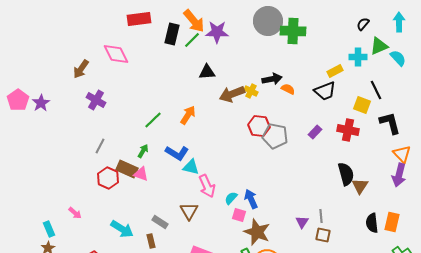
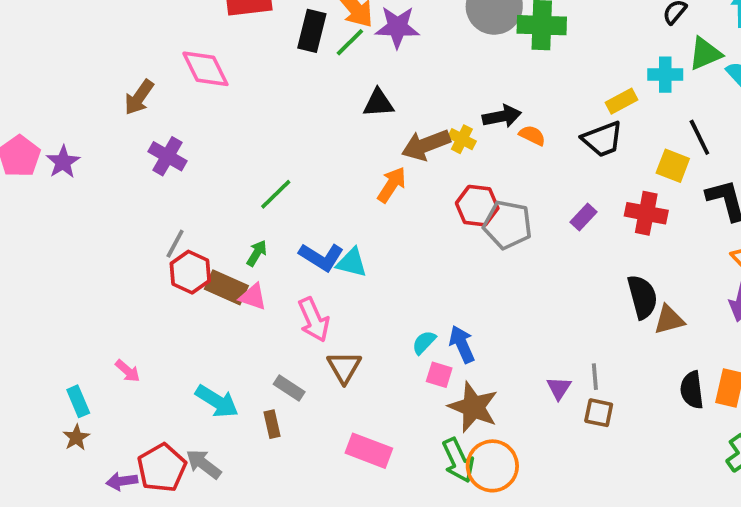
orange arrow: (188, 115) -> (392, 185), moved
cyan triangle: (191, 167) -> (352, 263), moved
red hexagon: (108, 178) -> (190, 272), moved
pink arrow: (207, 186) -> (314, 320), moved
brown triangle: (360, 186) -> (669, 320), turned 42

